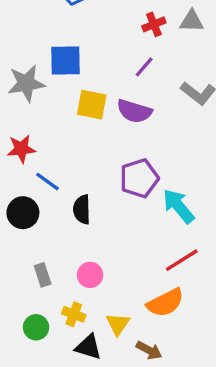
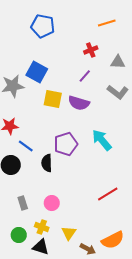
gray triangle: (192, 21) -> (118, 62), moved
blue square: (65, 60) -> (37, 72), turned 30
purple pentagon: (139, 178) -> (66, 144), moved
cyan arrow: (178, 206) -> (102, 140), moved
orange semicircle: (165, 303) -> (113, 240), moved
black triangle: (88, 347) -> (41, 247), moved

